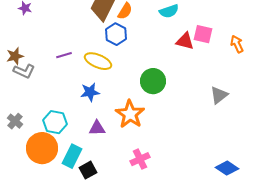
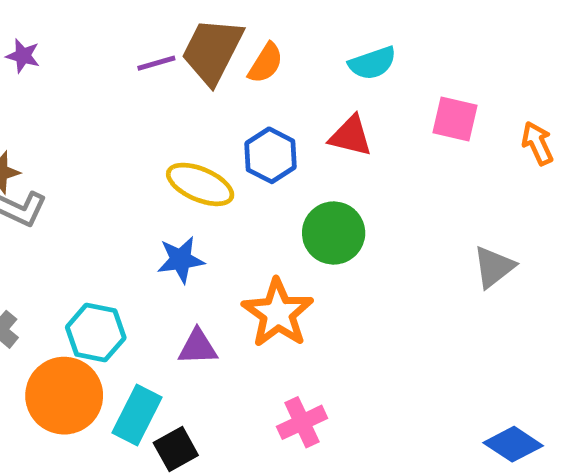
blue hexagon: (116, 34) -> (270, 155), moved
red triangle: (185, 41) -> (351, 136), moved
purple line: (64, 55) -> (156, 63), moved

